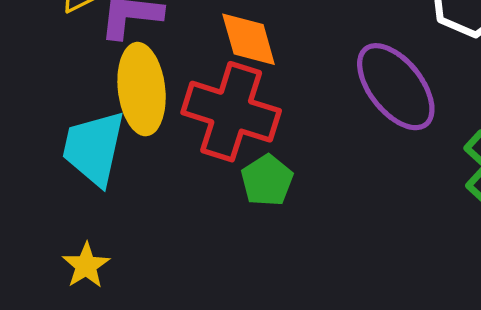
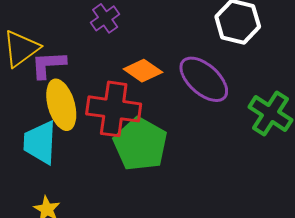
orange diamond: (249, 39) -> (143, 71), moved, turned -30
green pentagon: (267, 180) -> (140, 144), size x1.8

